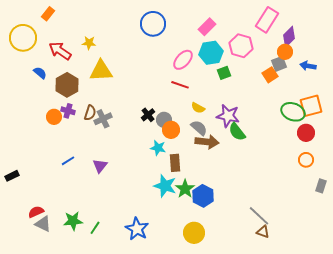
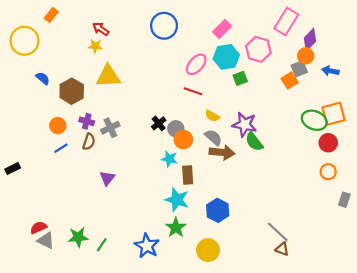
red arrow: (60, 51) -> (101, 29), moved, size x0.7
purple cross: (68, 111) -> (87, 121), moved
brown semicircle: (90, 113) -> (89, 142), moved
blue line: (68, 161) -> (61, 148), moved
black rectangle: (12, 176) -> (13, 169), moved
green star: (185, 189) -> (176, 228), moved

